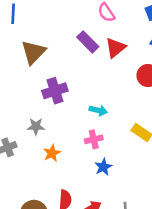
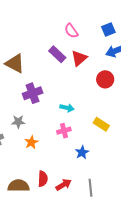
brown triangle: (33, 52) -> (15, 63), turned -45
blue star: (103, 167) -> (82, 152), moved

